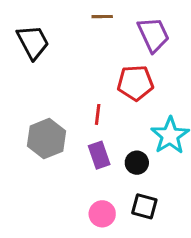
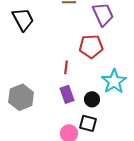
gray hexagon: (46, 139) -> (21, 97), moved
black square: (144, 206) -> (88, 123), moved

